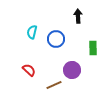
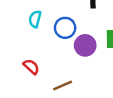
purple circle: (72, 70) -> (85, 45), moved

